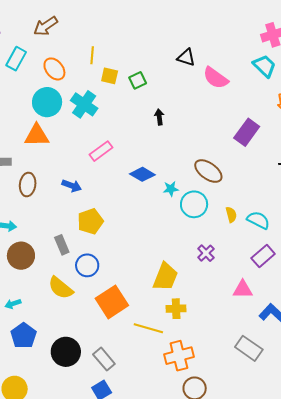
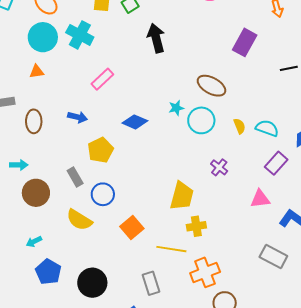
black arrow: (159, 117) -> (156, 38), size x1.8
orange triangle: (37, 135) -> (37, 71), size x0.6
blue diamond: (142, 174) -> (135, 122), moved
orange square: (112, 302) -> (132, 227), size x0.7
gray rectangle: (104, 359) -> (151, 283), moved, turned 30

